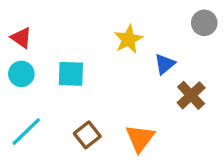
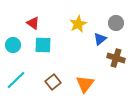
gray circle: (204, 23) -> (116, 23), moved
red triangle: (21, 38) -> (33, 23), moved
brown cross: (191, 95) -> (116, 58), turned -30

